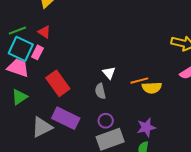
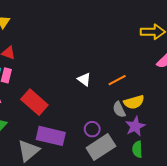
yellow semicircle: (152, 88) -> (134, 102), moved
gray semicircle: (100, 91) -> (119, 109), moved

